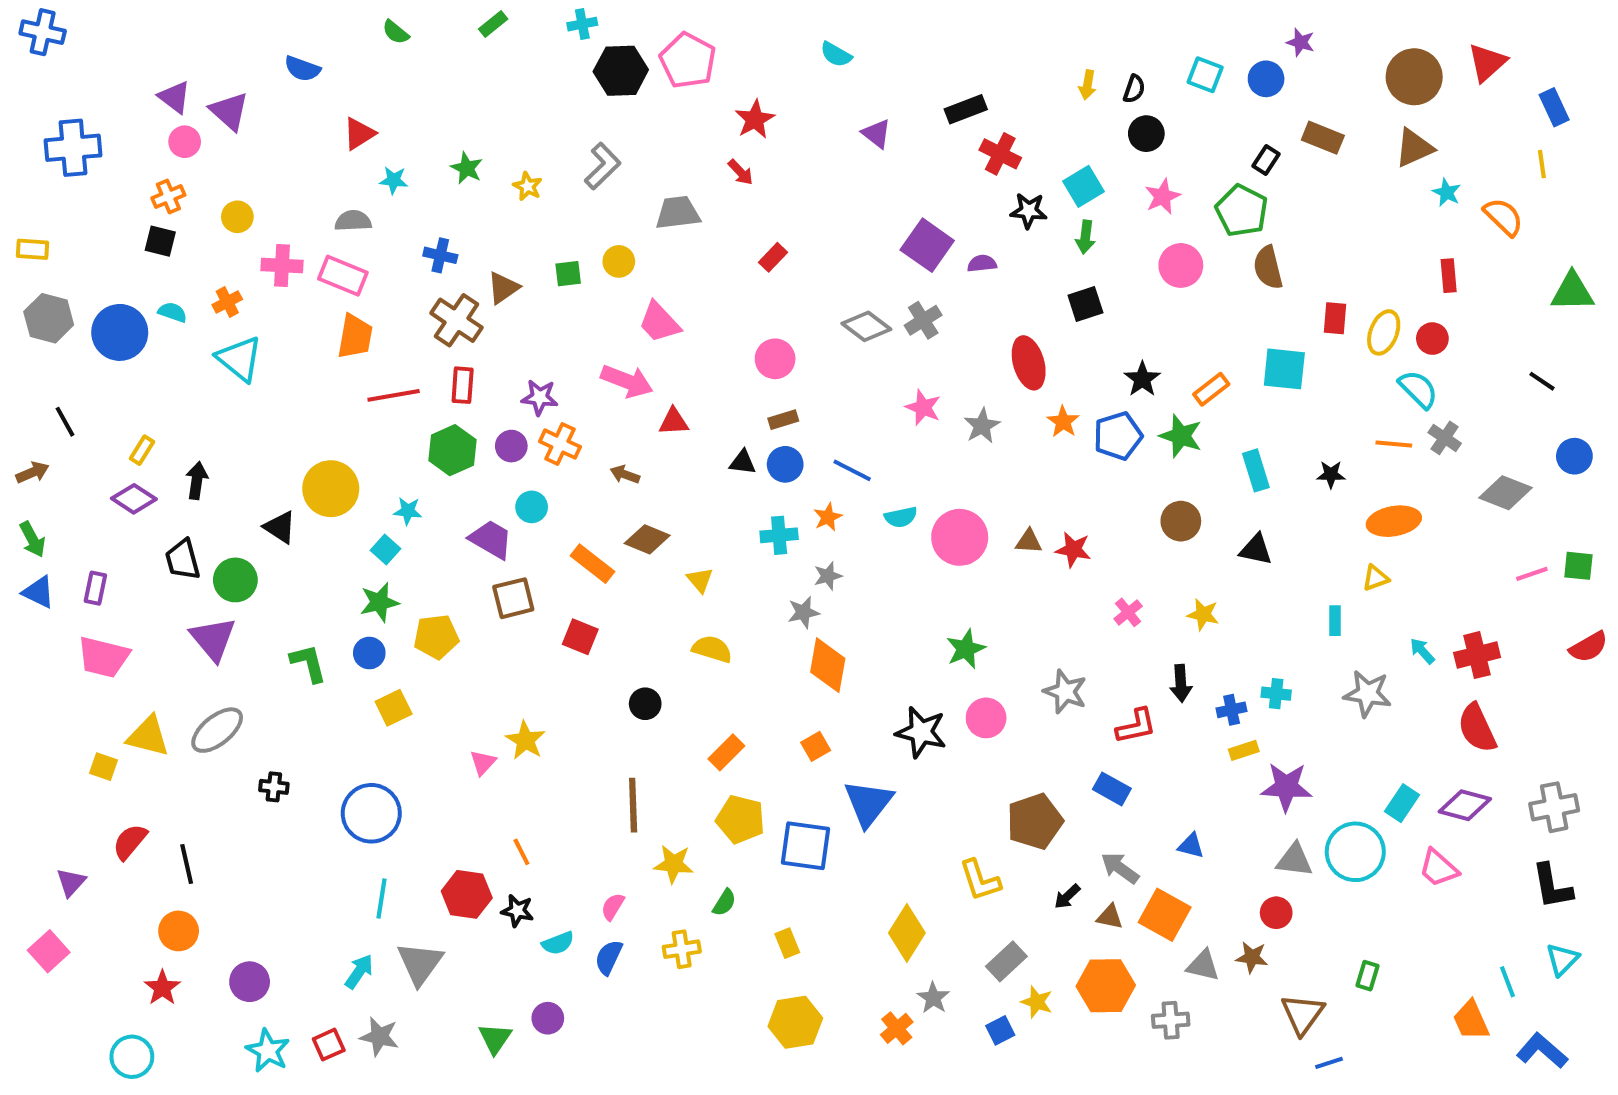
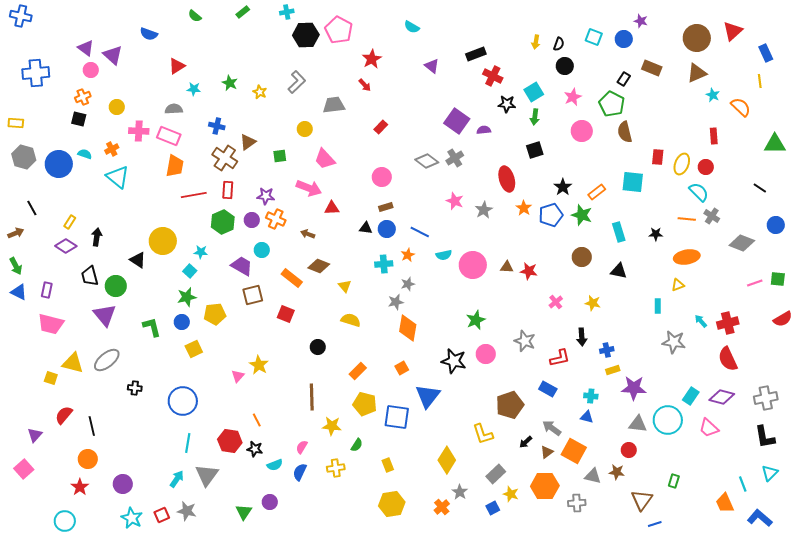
green square: (568, 274) -> (280, 156), moved
cyan cross: (1276, 694) -> (591, 396), moved
brown triangle: (1110, 917) -> (547, 452), turned -48

